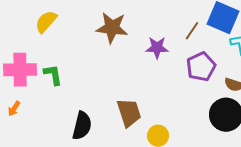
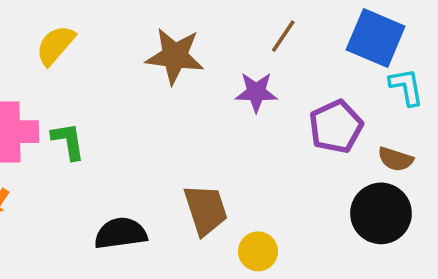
brown line: (192, 31) -> (283, 36), moved
black semicircle: (82, 126) -> (121, 233), turned -112

